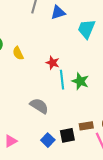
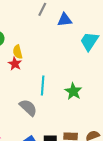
red star: (53, 63) -> (15, 64), moved
cyan line: (62, 80) -> (43, 85), moved

